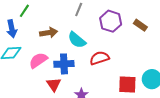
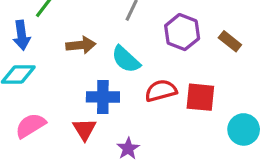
pink semicircle: (38, 60) -> (30, 125), moved
red square: (127, 85) -> (200, 97), moved

